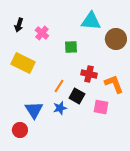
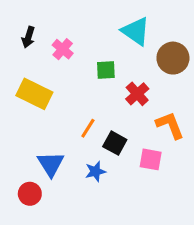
cyan triangle: (91, 21) -> (136, 31), turned 30
red cross: (89, 74) -> (137, 94), moved, turned 35
blue star: (60, 108) -> (95, 171), moved

